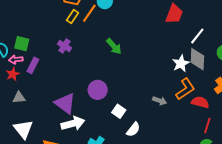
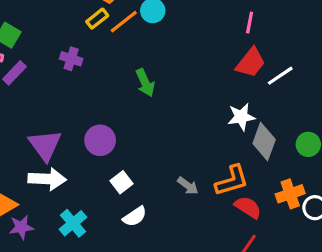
white line: (197, 36) -> (280, 76), moved
purple cross: (64, 46) -> (71, 59), turned -32
white star: (181, 63) -> (241, 117), moved

